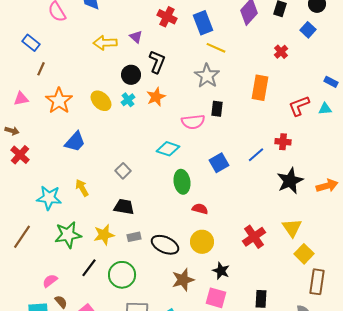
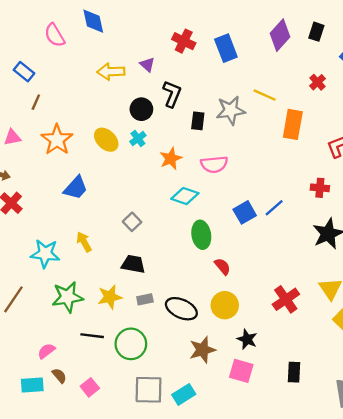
yellow line: (216, 48) -> (265, 95), moved
gray star: (207, 76) -> (231, 110), turned 30
orange star: (156, 97) -> (171, 158), moved
black rectangle: (217, 109) -> (198, 121), moved
blue line: (256, 155) -> (274, 208), moved
red semicircle: (200, 209) -> (222, 266), turned 35
black line: (89, 268) -> (92, 336), turned 60

